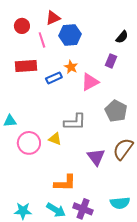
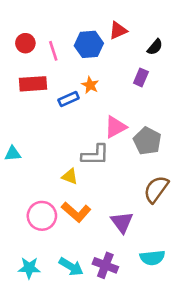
red triangle: (53, 18) -> (118, 30), moved
red circle: (22, 26) -> (25, 43), moved
pink triangle: (90, 82) -> (116, 127), moved
pink circle: (29, 143) -> (42, 216), moved
purple triangle: (96, 157) -> (122, 222), moved
orange L-shape: (65, 183) -> (76, 212), moved, turned 40

